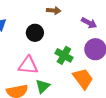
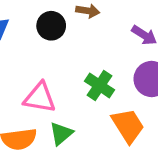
black circle: (35, 33) -> (51, 26), moved

